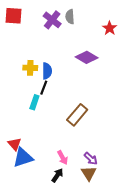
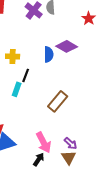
blue semicircle: (47, 71) -> (49, 54), moved
pink arrow: (63, 158) -> (44, 142), size x1.5

